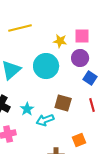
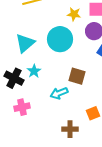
cyan star: (27, 109) -> (34, 71), moved

